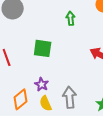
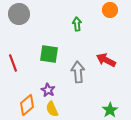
gray arrow: (70, 97) -> (78, 72), moved

